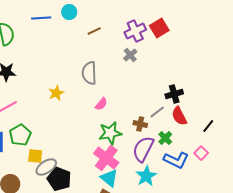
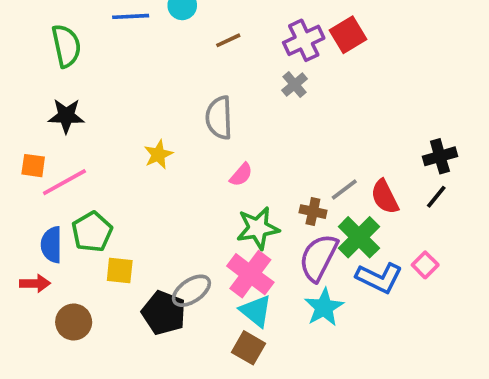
black cross: (174, 94) -> (440, 156), moved
black line: (208, 126) -> (436, 197), moved
green cross: (165, 138) -> (359, 237), size x1.6
gray ellipse: (46, 167) -> (191, 291), moved

